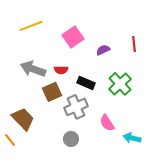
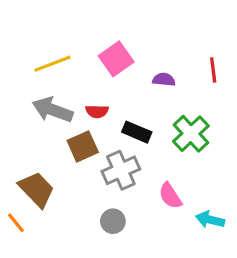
yellow line: (31, 26) -> (52, 64), moved
purple semicircle: (103, 50) -> (164, 80), turned 32

